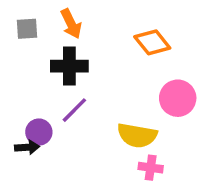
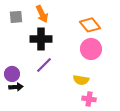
pink circle: (178, 98) -> (91, 49), moved
purple circle: (39, 132) -> (12, 74), moved
yellow semicircle: (137, 135) -> (81, 80), size x0.7

